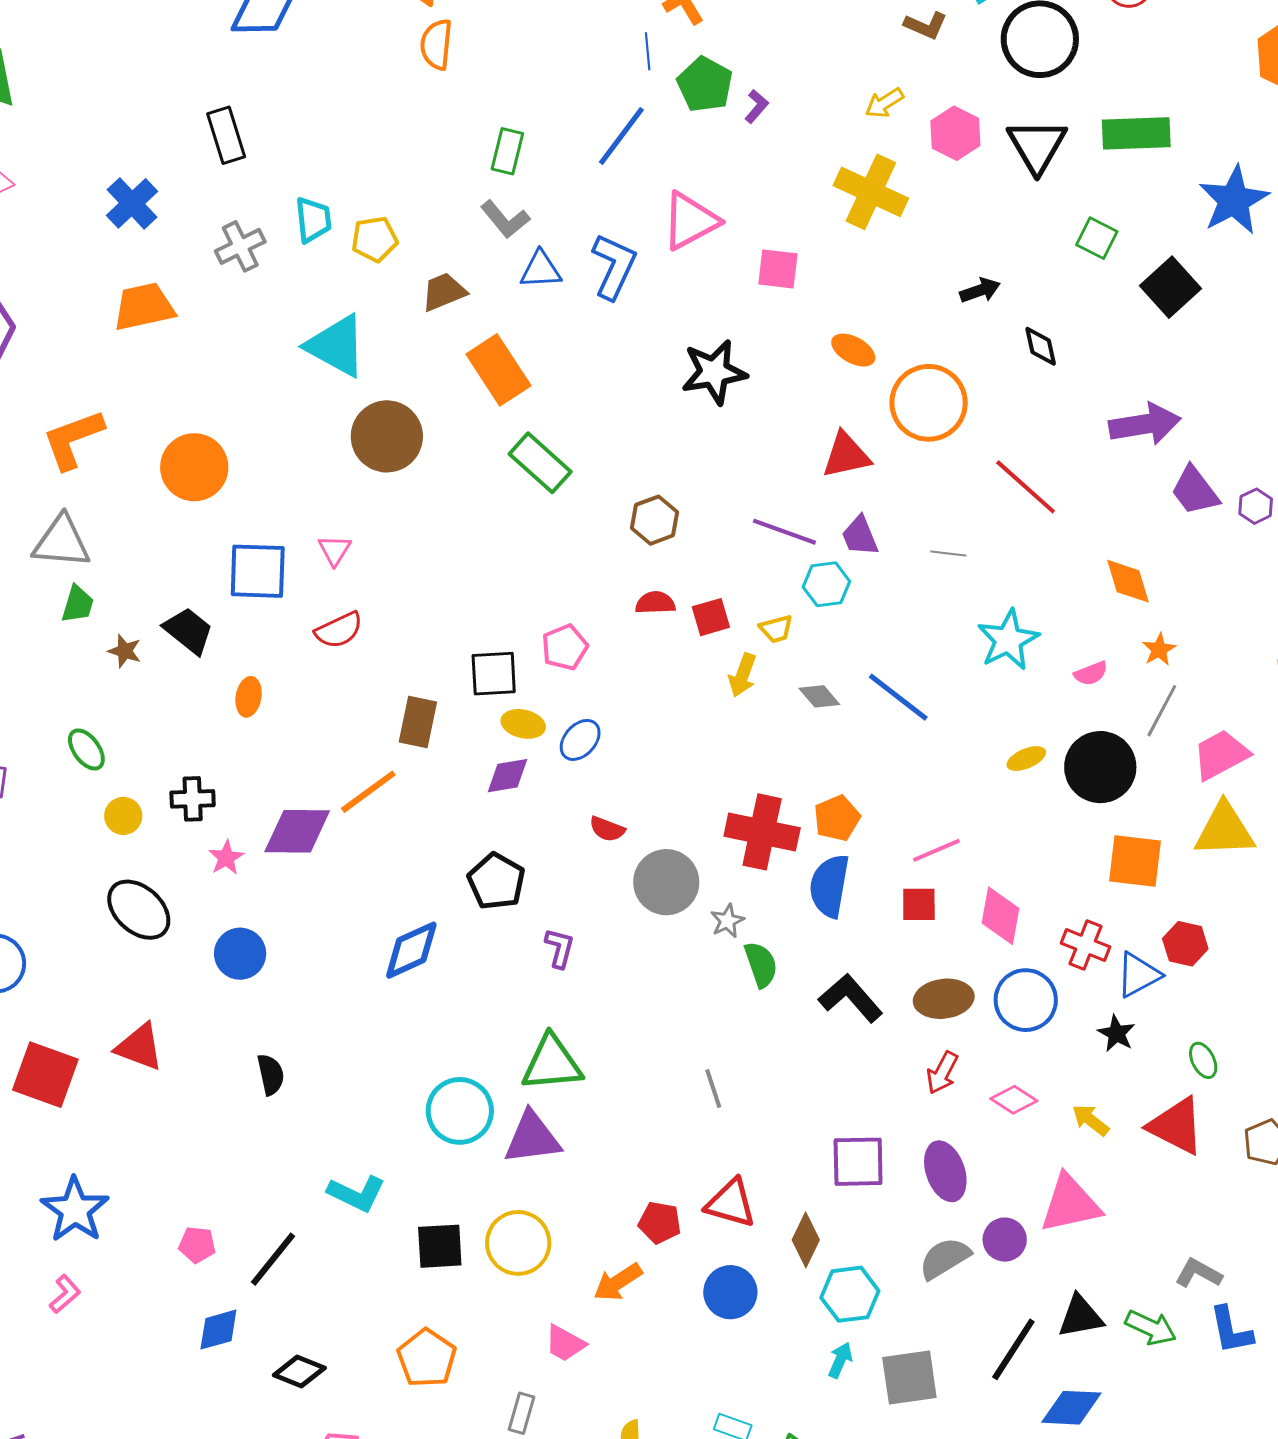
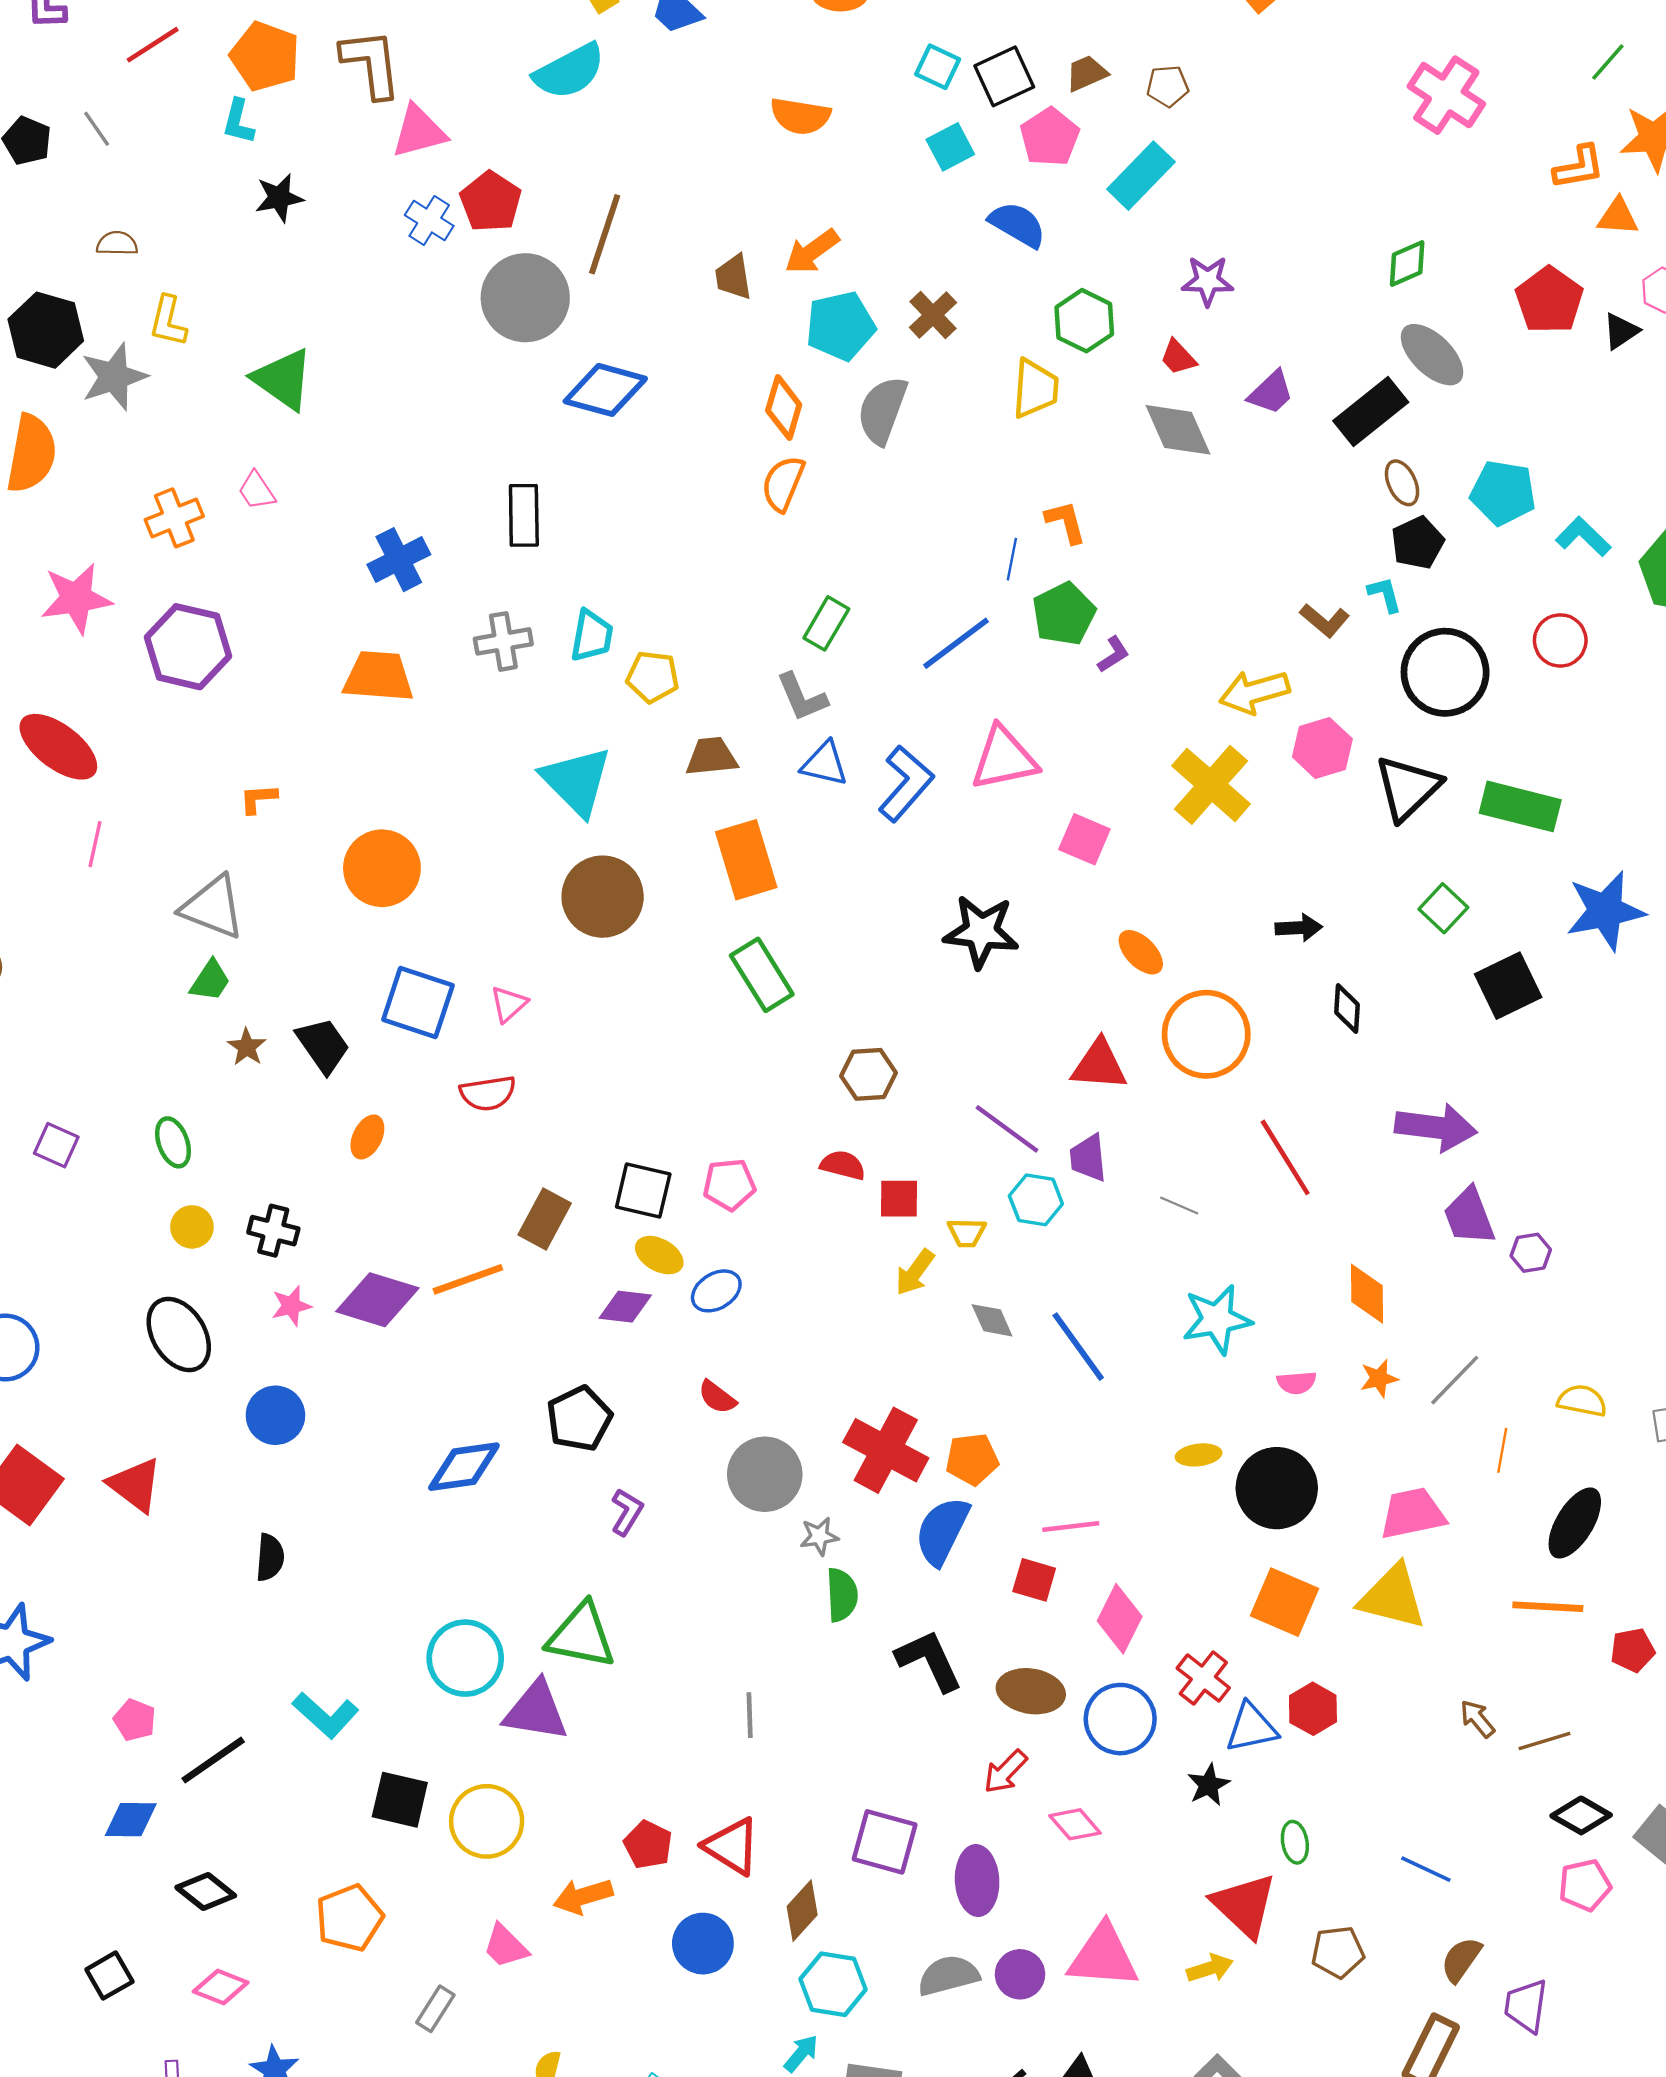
yellow arrow: (884, 103) -> (1254, 692), size x1.5
orange L-shape: (73, 439) -> (258, 799), size x0.5
gray line: (1162, 711) -> (1455, 1380), moved
yellow arrow: (1091, 1120) -> (1210, 1968), moved, turned 108

